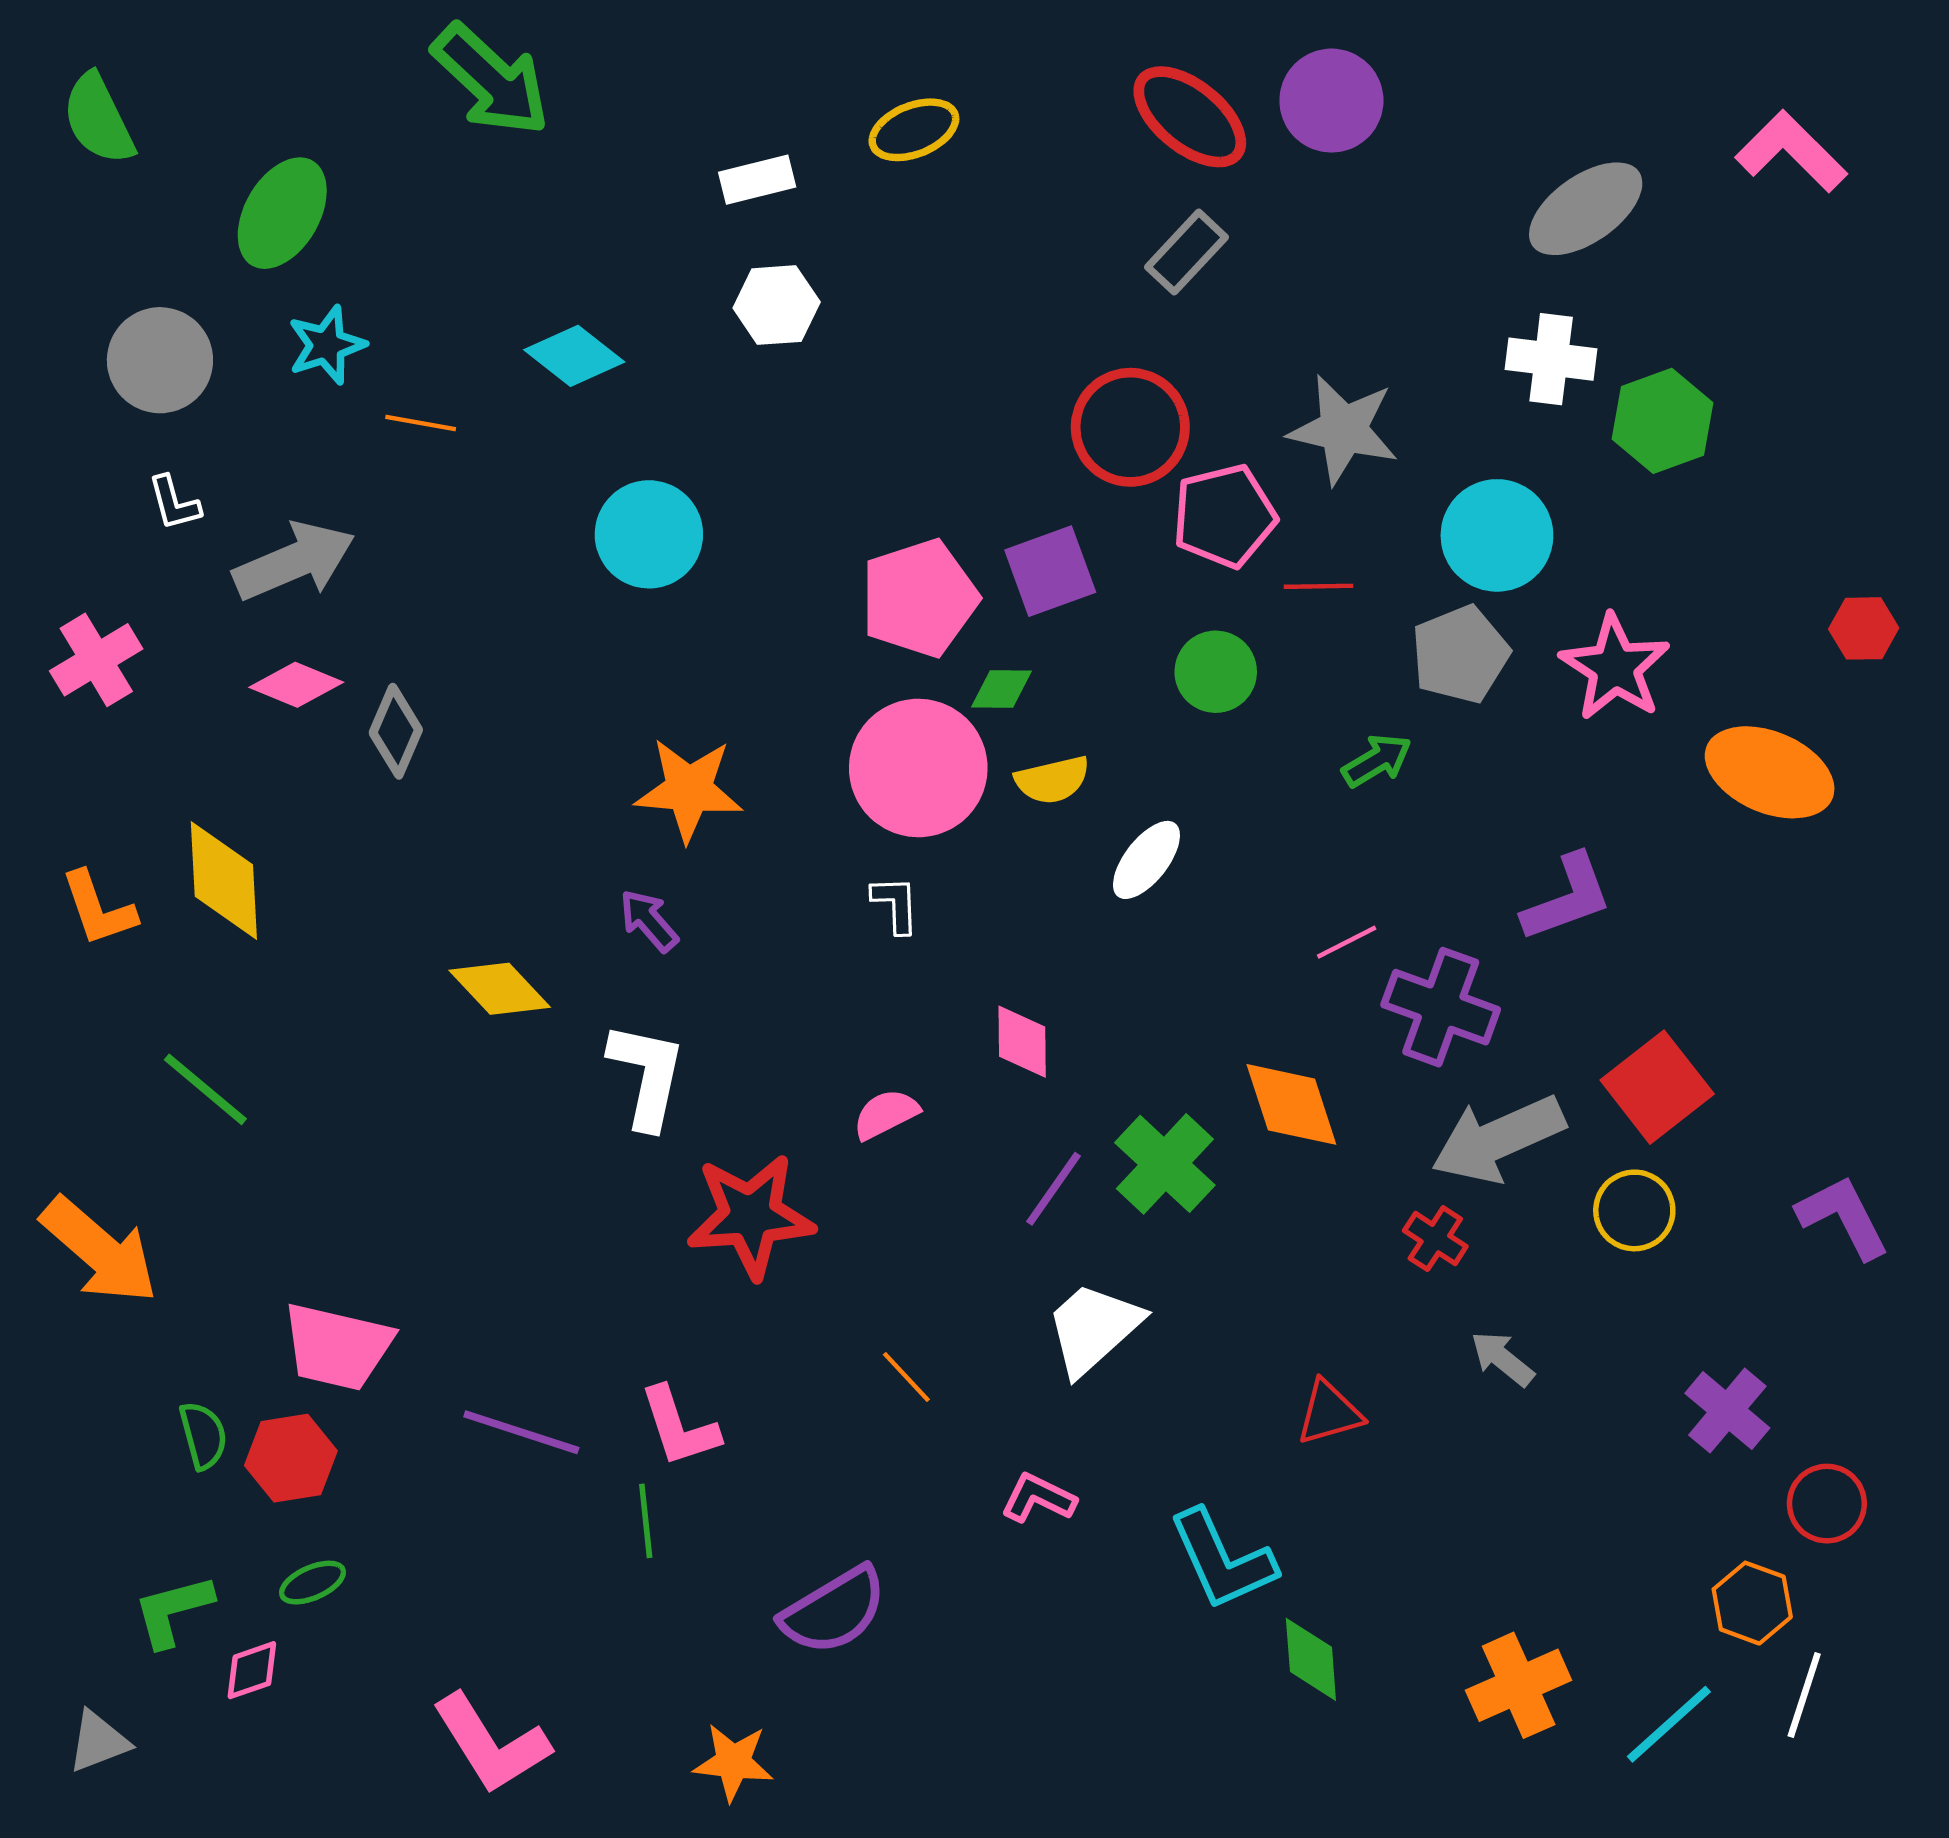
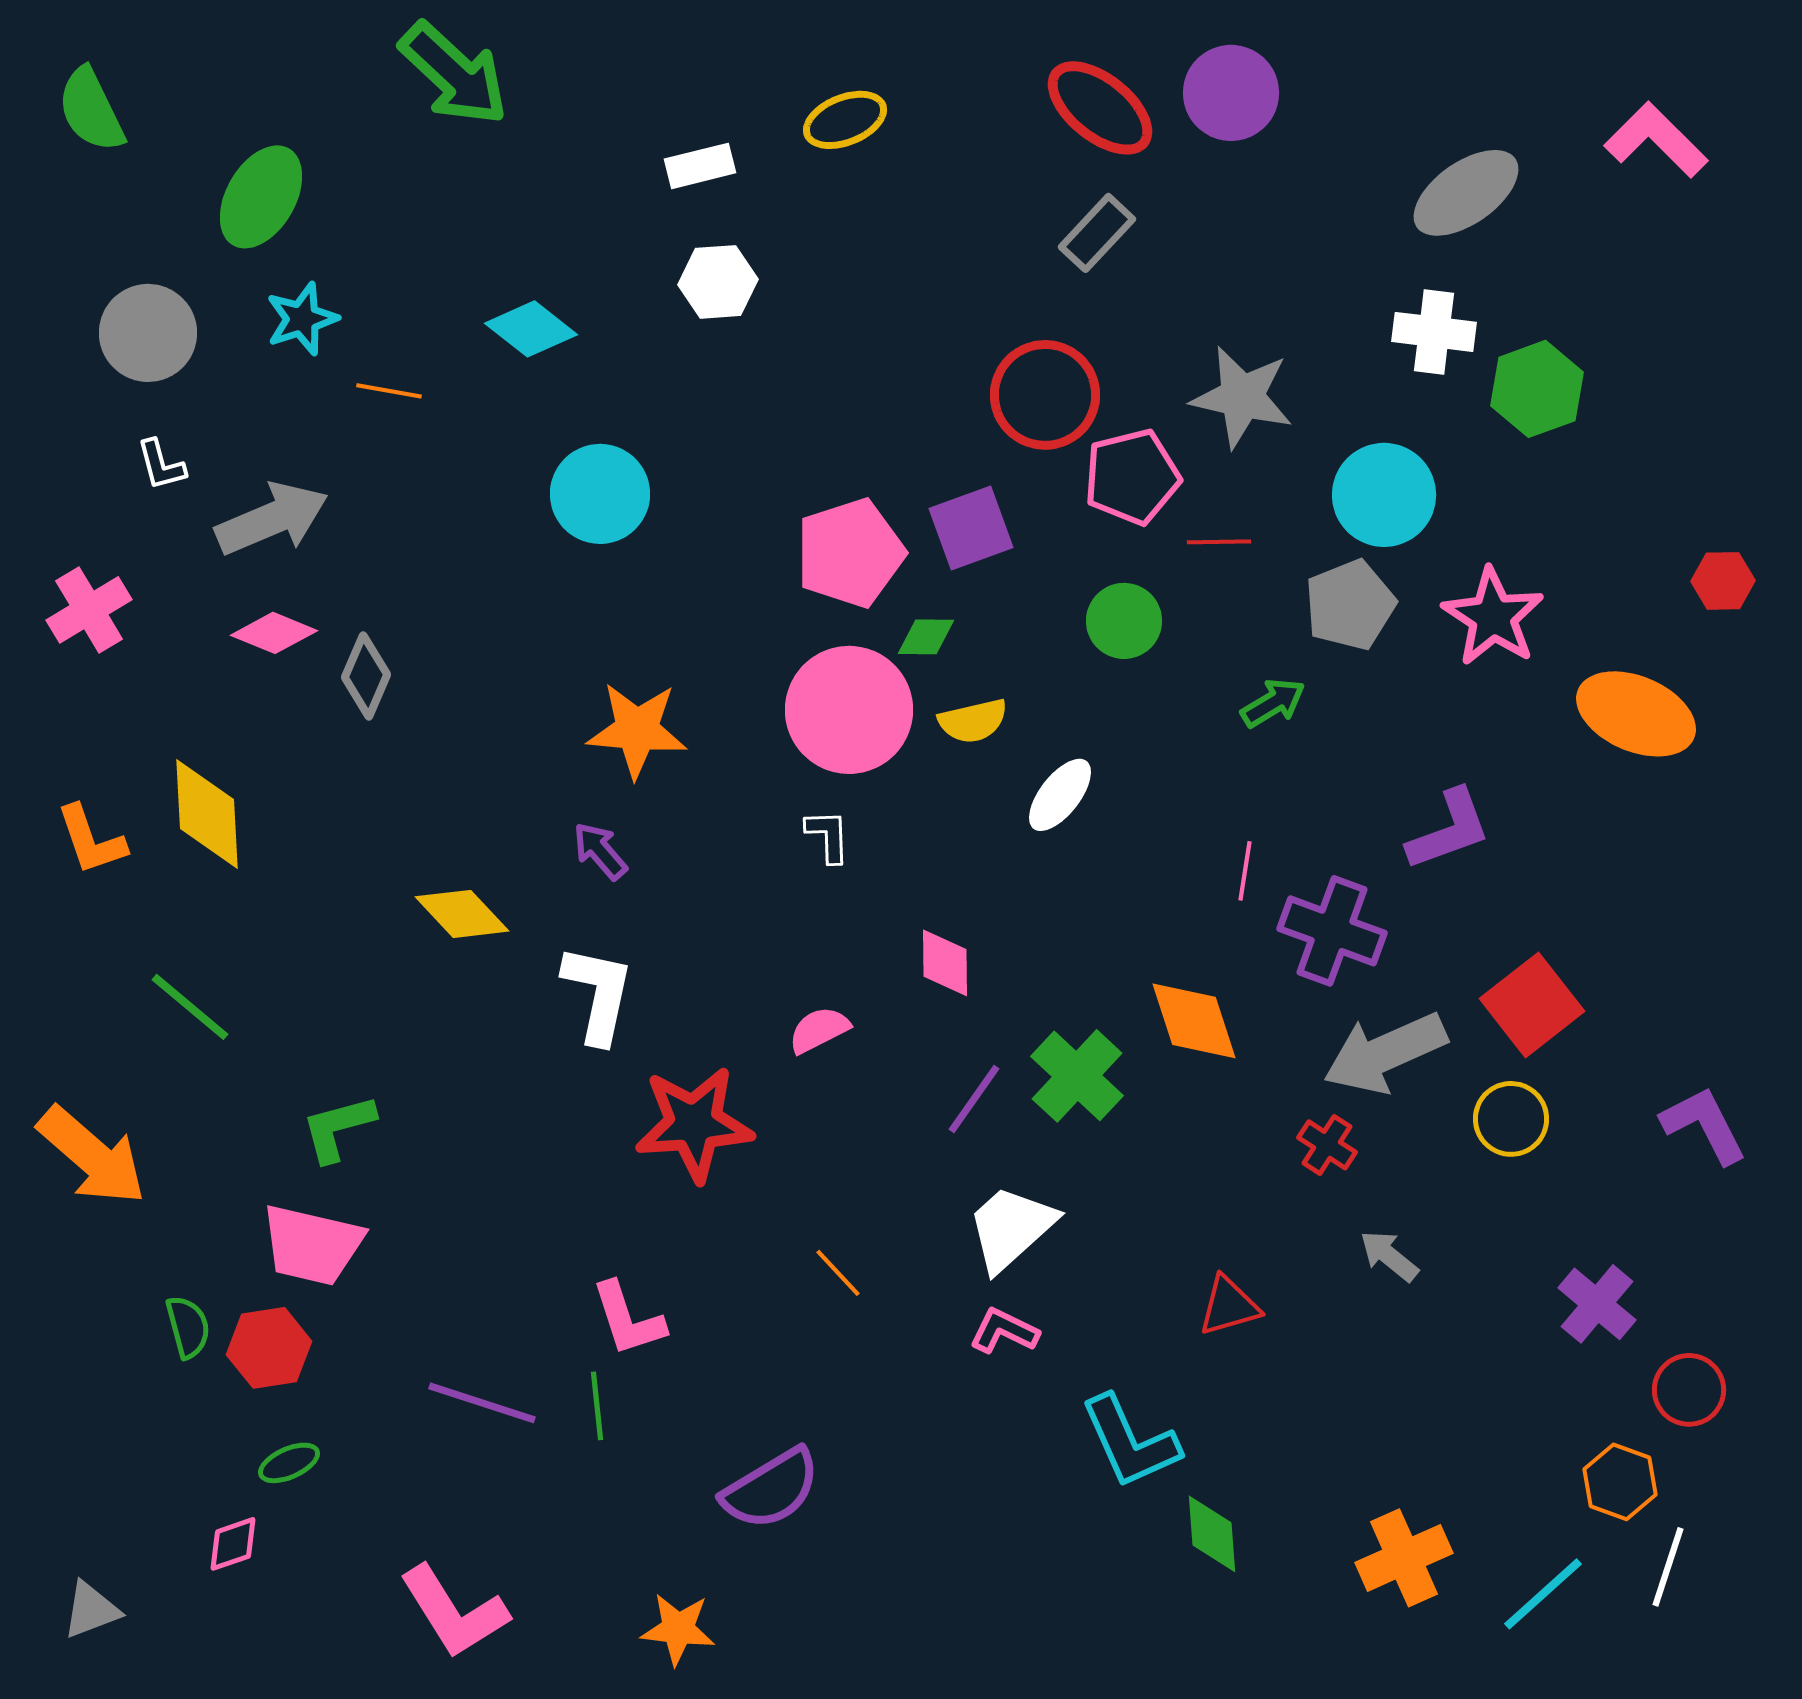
pink line: (1347, 942) -> (1245, 871), turned -54
purple line: (521, 1432) -> (482, 1403), moved
pink L-shape: (1038, 1498) -> (1004, 1331), moved
green L-shape: (173, 1611) -> (338, 1128), moved

